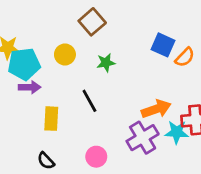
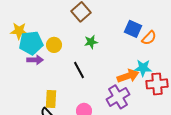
yellow circle: (65, 54) -> (54, 45), moved
yellow rectangle: (51, 119) -> (51, 99), moved
cyan star: (177, 132) -> (143, 68), moved

